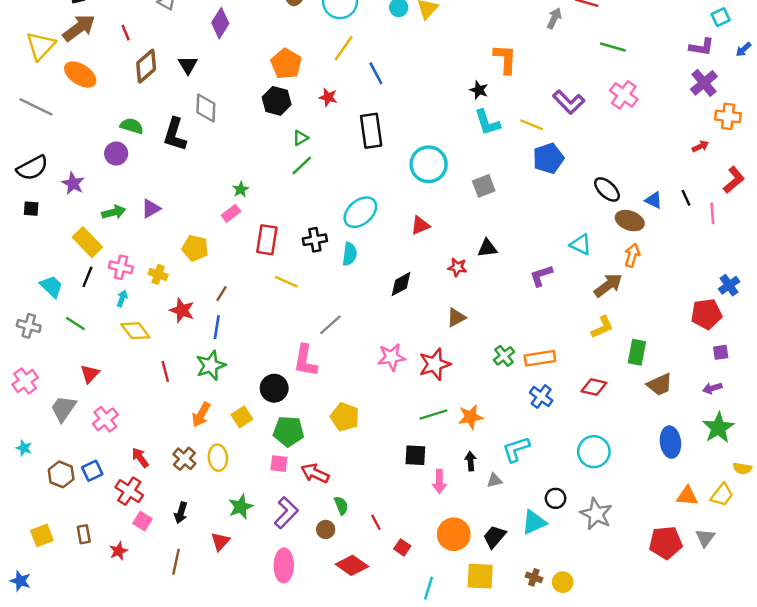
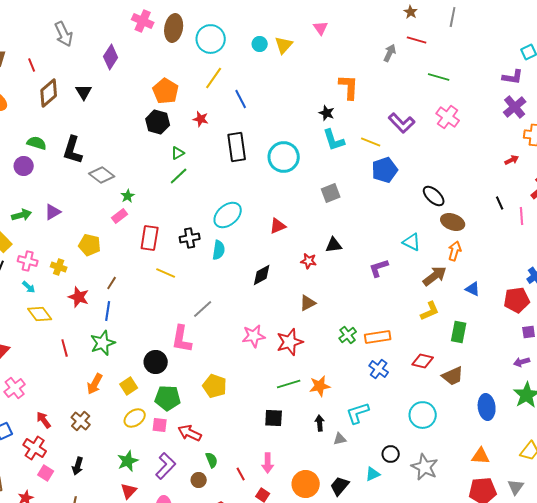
gray diamond: (206, 108) -> (102, 175), moved, turned -55
cyan circle: (429, 164) -> (284, 157), moved
blue triangle: (654, 200) -> (473, 289), moved
cyan arrow: (122, 298) -> (29, 287), turned 112
brown trapezoid: (660, 385) -> (453, 376), moved
yellow ellipse: (218, 458) -> (135, 418), moved, turned 60
pink arrow: (439, 482) -> (268, 463), moved
orange triangle: (687, 496) -> (481, 456), moved
cyan triangle: (534, 522) -> (373, 474), size x0.7
red triangle: (220, 541) -> (129, 491), moved

